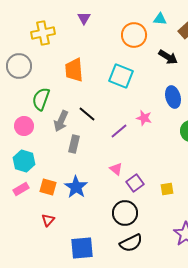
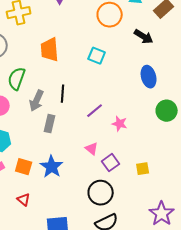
cyan square: (121, 76) -> (97, 56), size x0.7
black line: (87, 114) -> (63, 94), turned 54
pink star: (144, 118) -> (120, 124), moved
red triangle: (48, 220) -> (24, 200), turned -32

